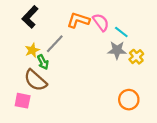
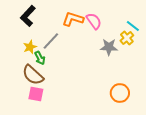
cyan line: (121, 32) -> (133, 26), moved
yellow cross: (136, 57) -> (127, 38), moved
pink square: (23, 101) -> (36, 94), moved

